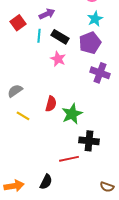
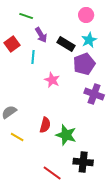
purple arrow: (47, 14) -> (41, 35), turned 84
black rectangle: (60, 37) -> (66, 44), moved
green star: (72, 114) -> (66, 135), turned -30
red line: (69, 159) -> (52, 173), moved, turned 48

